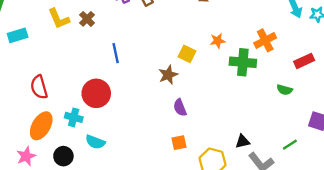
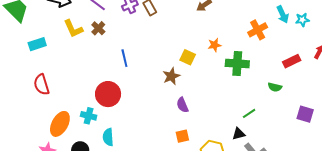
orange cross: (265, 40) -> (258, 30), moved
red semicircle: (39, 87) -> (41, 85), moved
cyan semicircle: (95, 142) -> (108, 137), turned 66
green line: (290, 145) -> (249, 113), moved

